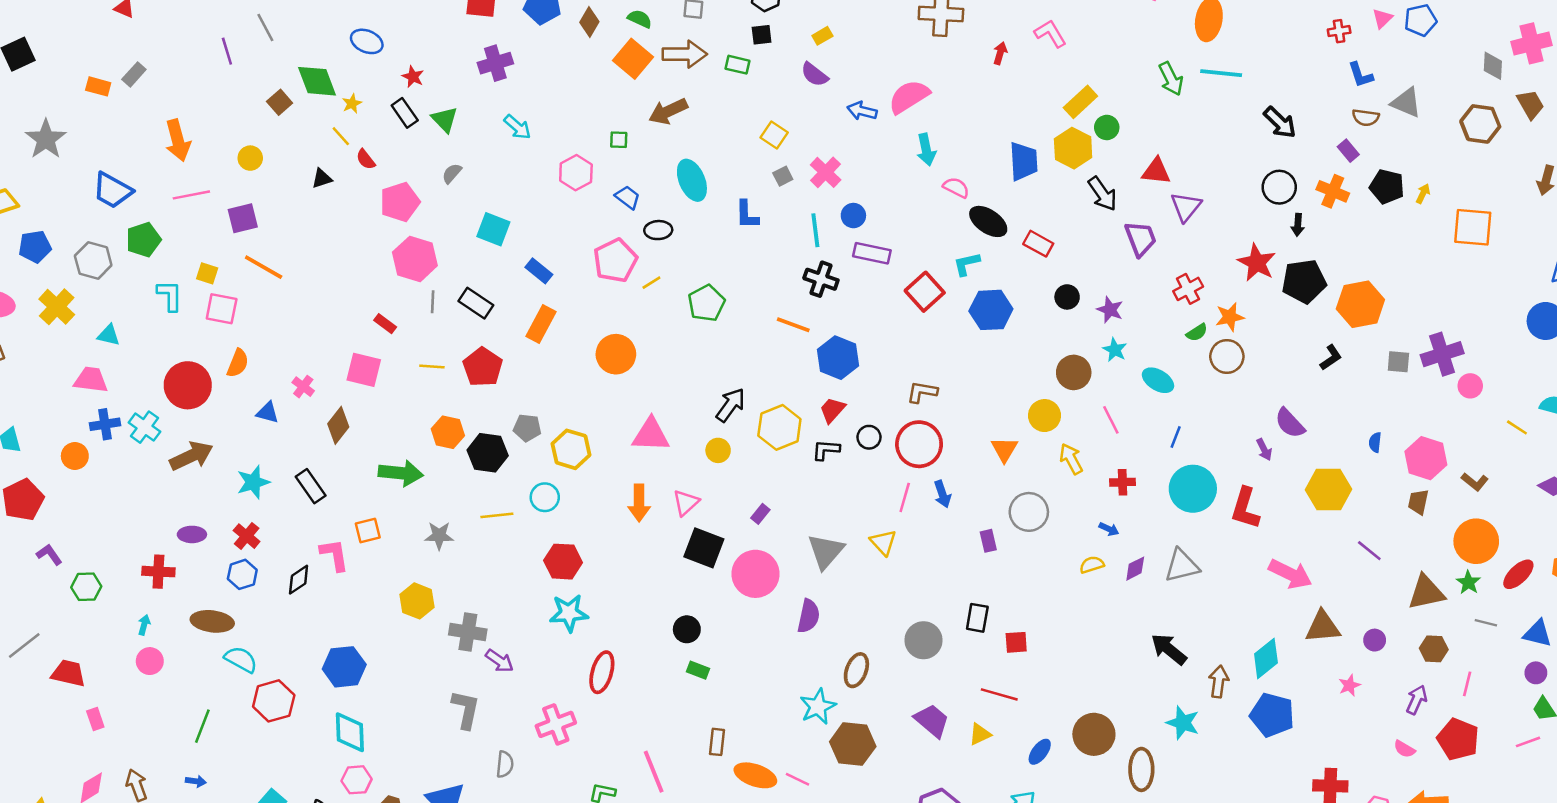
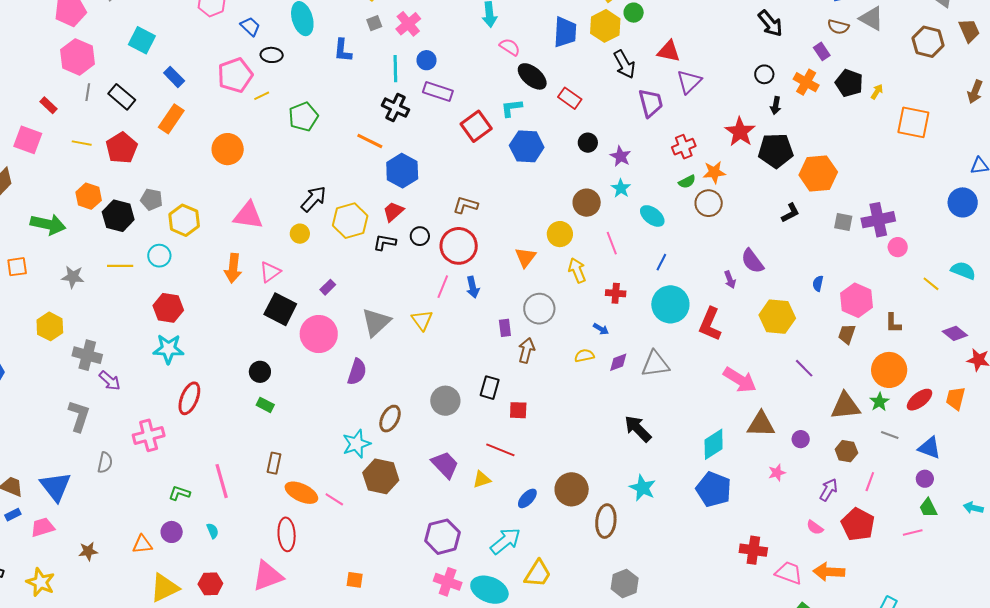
black circle: (1279, 187) -> (764, 74), size x0.7
brown L-shape: (1475, 482) -> (893, 323), turned 45
brown arrow: (1219, 682) -> (526, 350), moved

